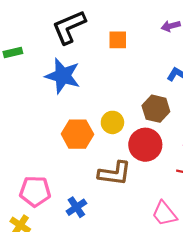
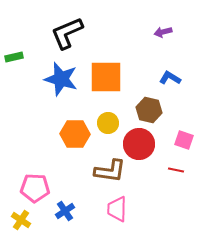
orange square: (118, 40) -> (106, 77), moved, size x1.8
blue cross: (76, 207) -> (65, 211), moved
pink trapezoid: (164, 214) -> (117, 209), moved, turned 40

